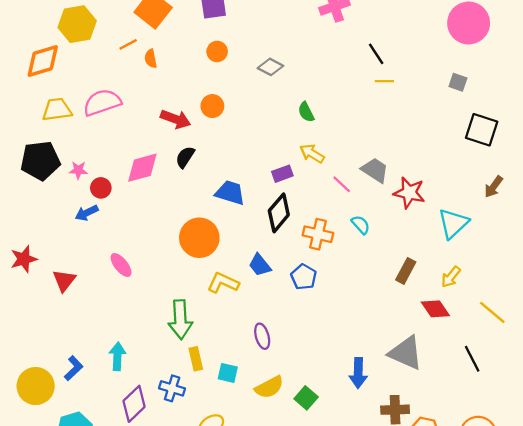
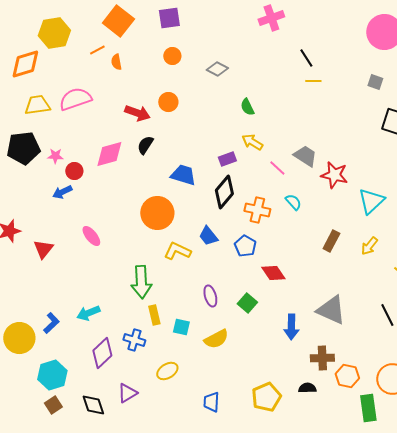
red diamond: (435, 309) -> (273, 273), moved
cyan arrow: (117, 356) -> (88, 313), turned -115
green square: (306, 398) -> (247, 303), moved

